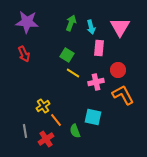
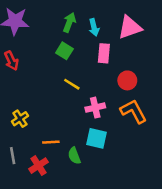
pink triangle: (120, 27) -> (130, 27), turned 40
green square: (67, 55) -> (64, 51), moved
pink cross: (96, 82) -> (95, 108), moved
yellow cross: (43, 106) -> (20, 119), moved
orange line: (56, 120) -> (51, 142), turned -56

